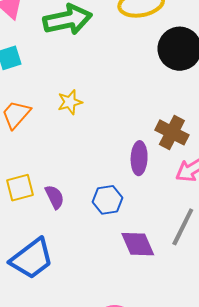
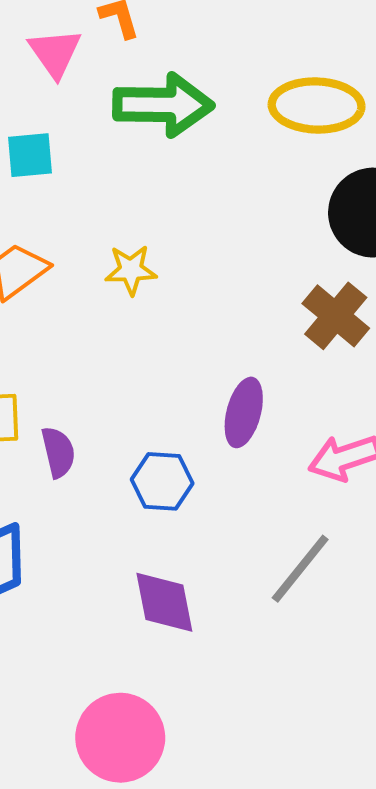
brown cross: (172, 132) -> (336, 316), moved
purple diamond: (138, 244) -> (164, 602), moved

